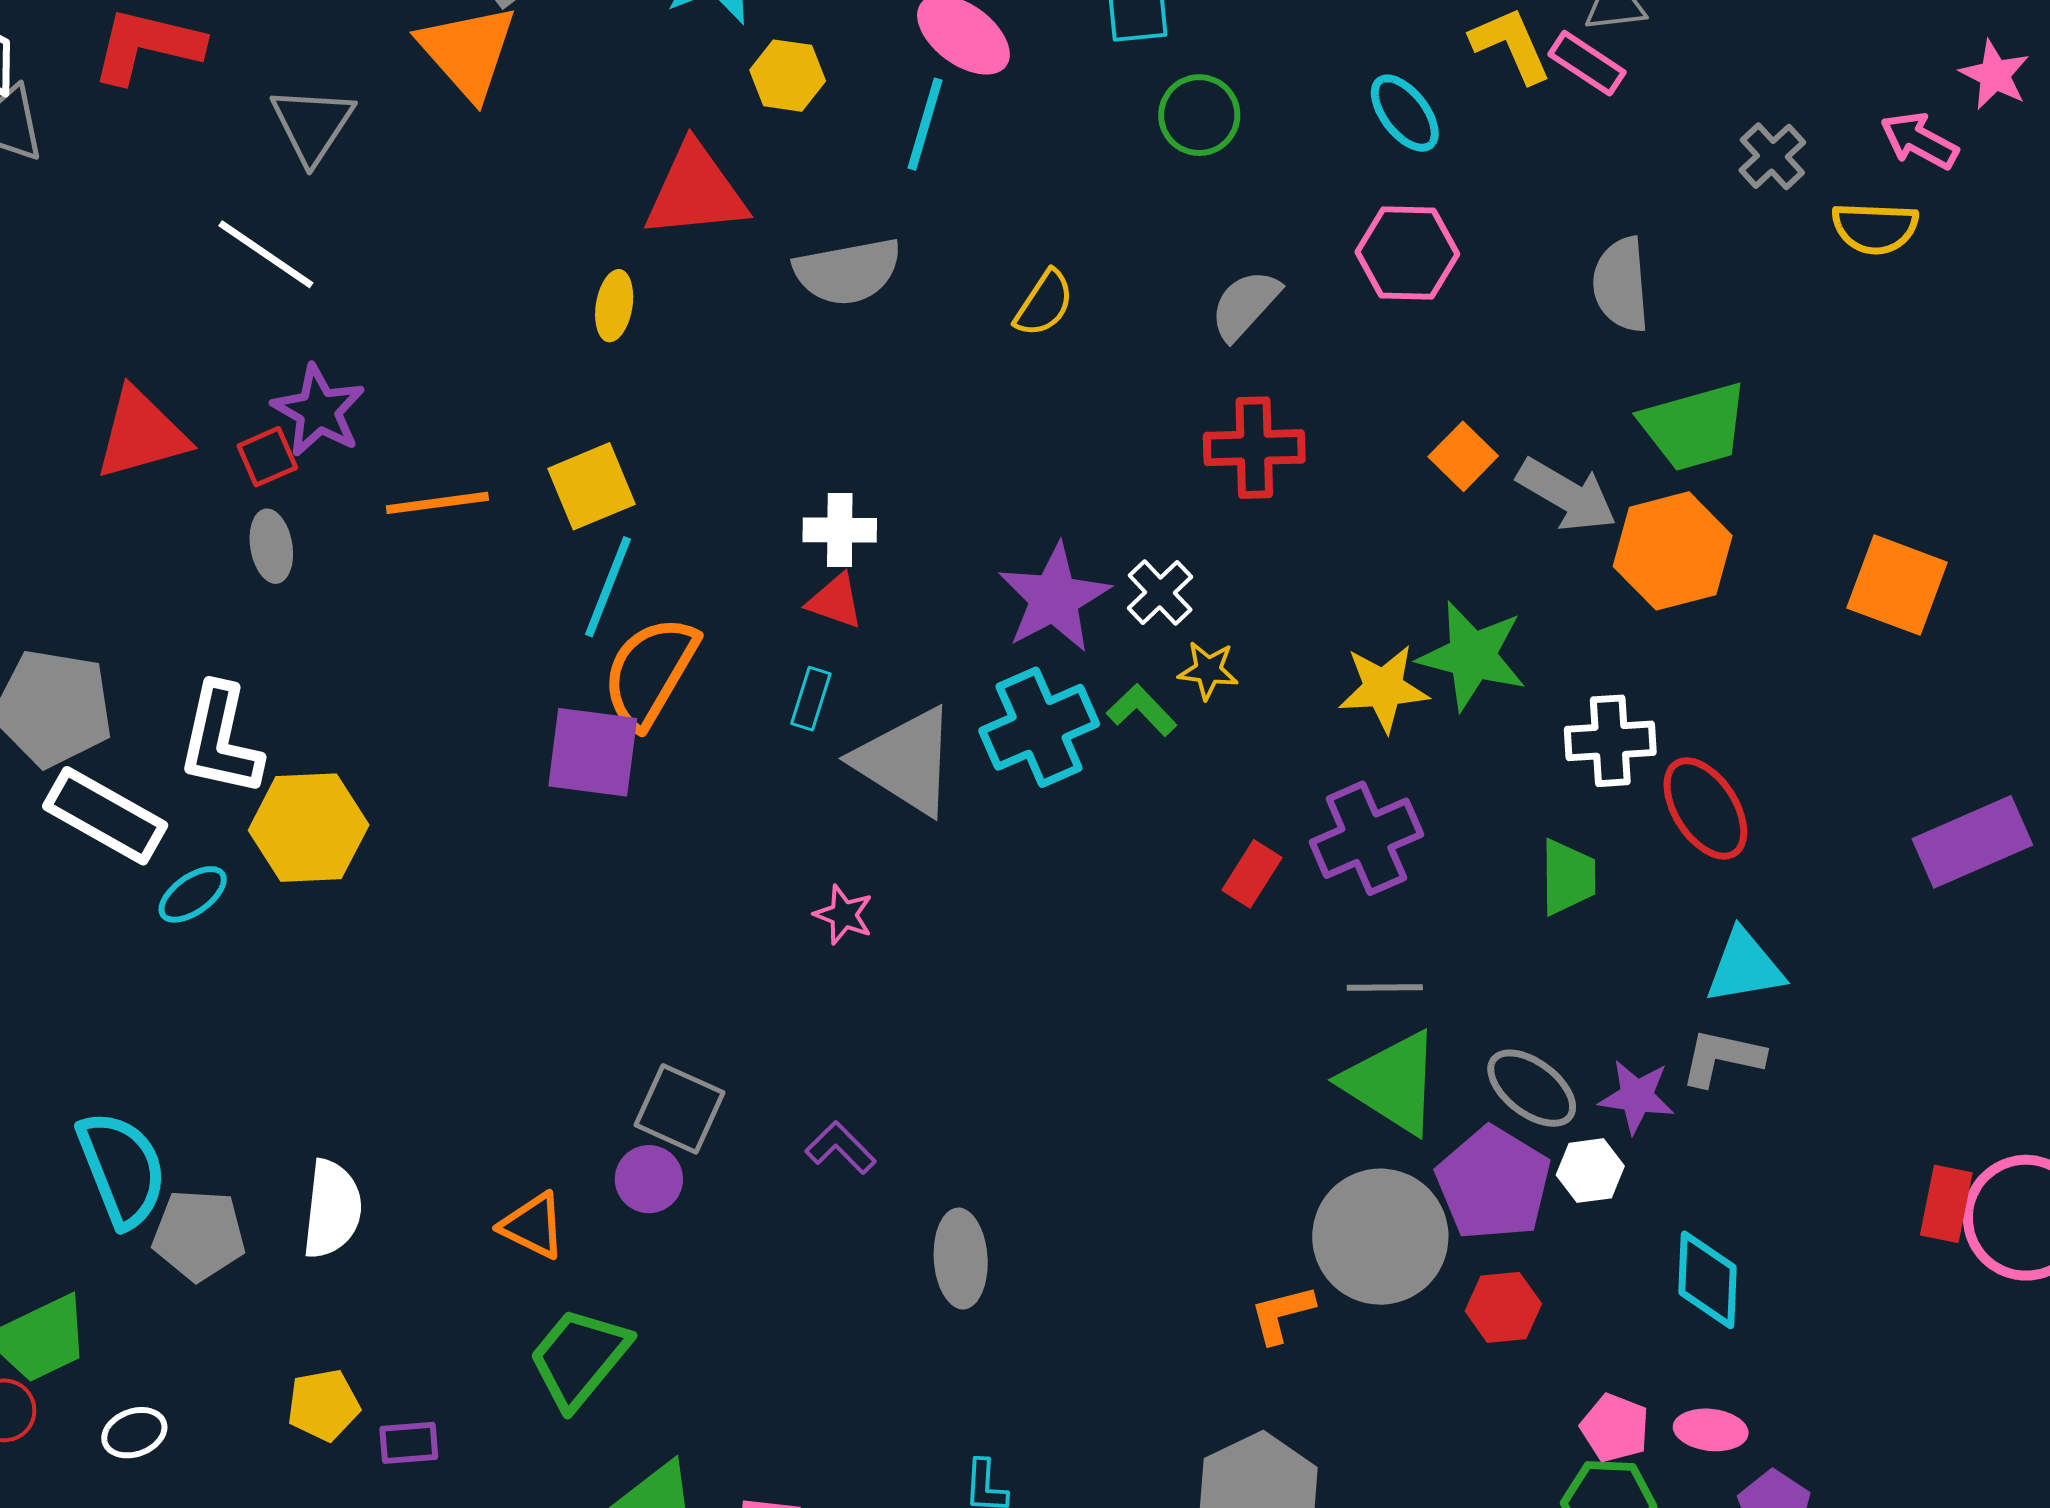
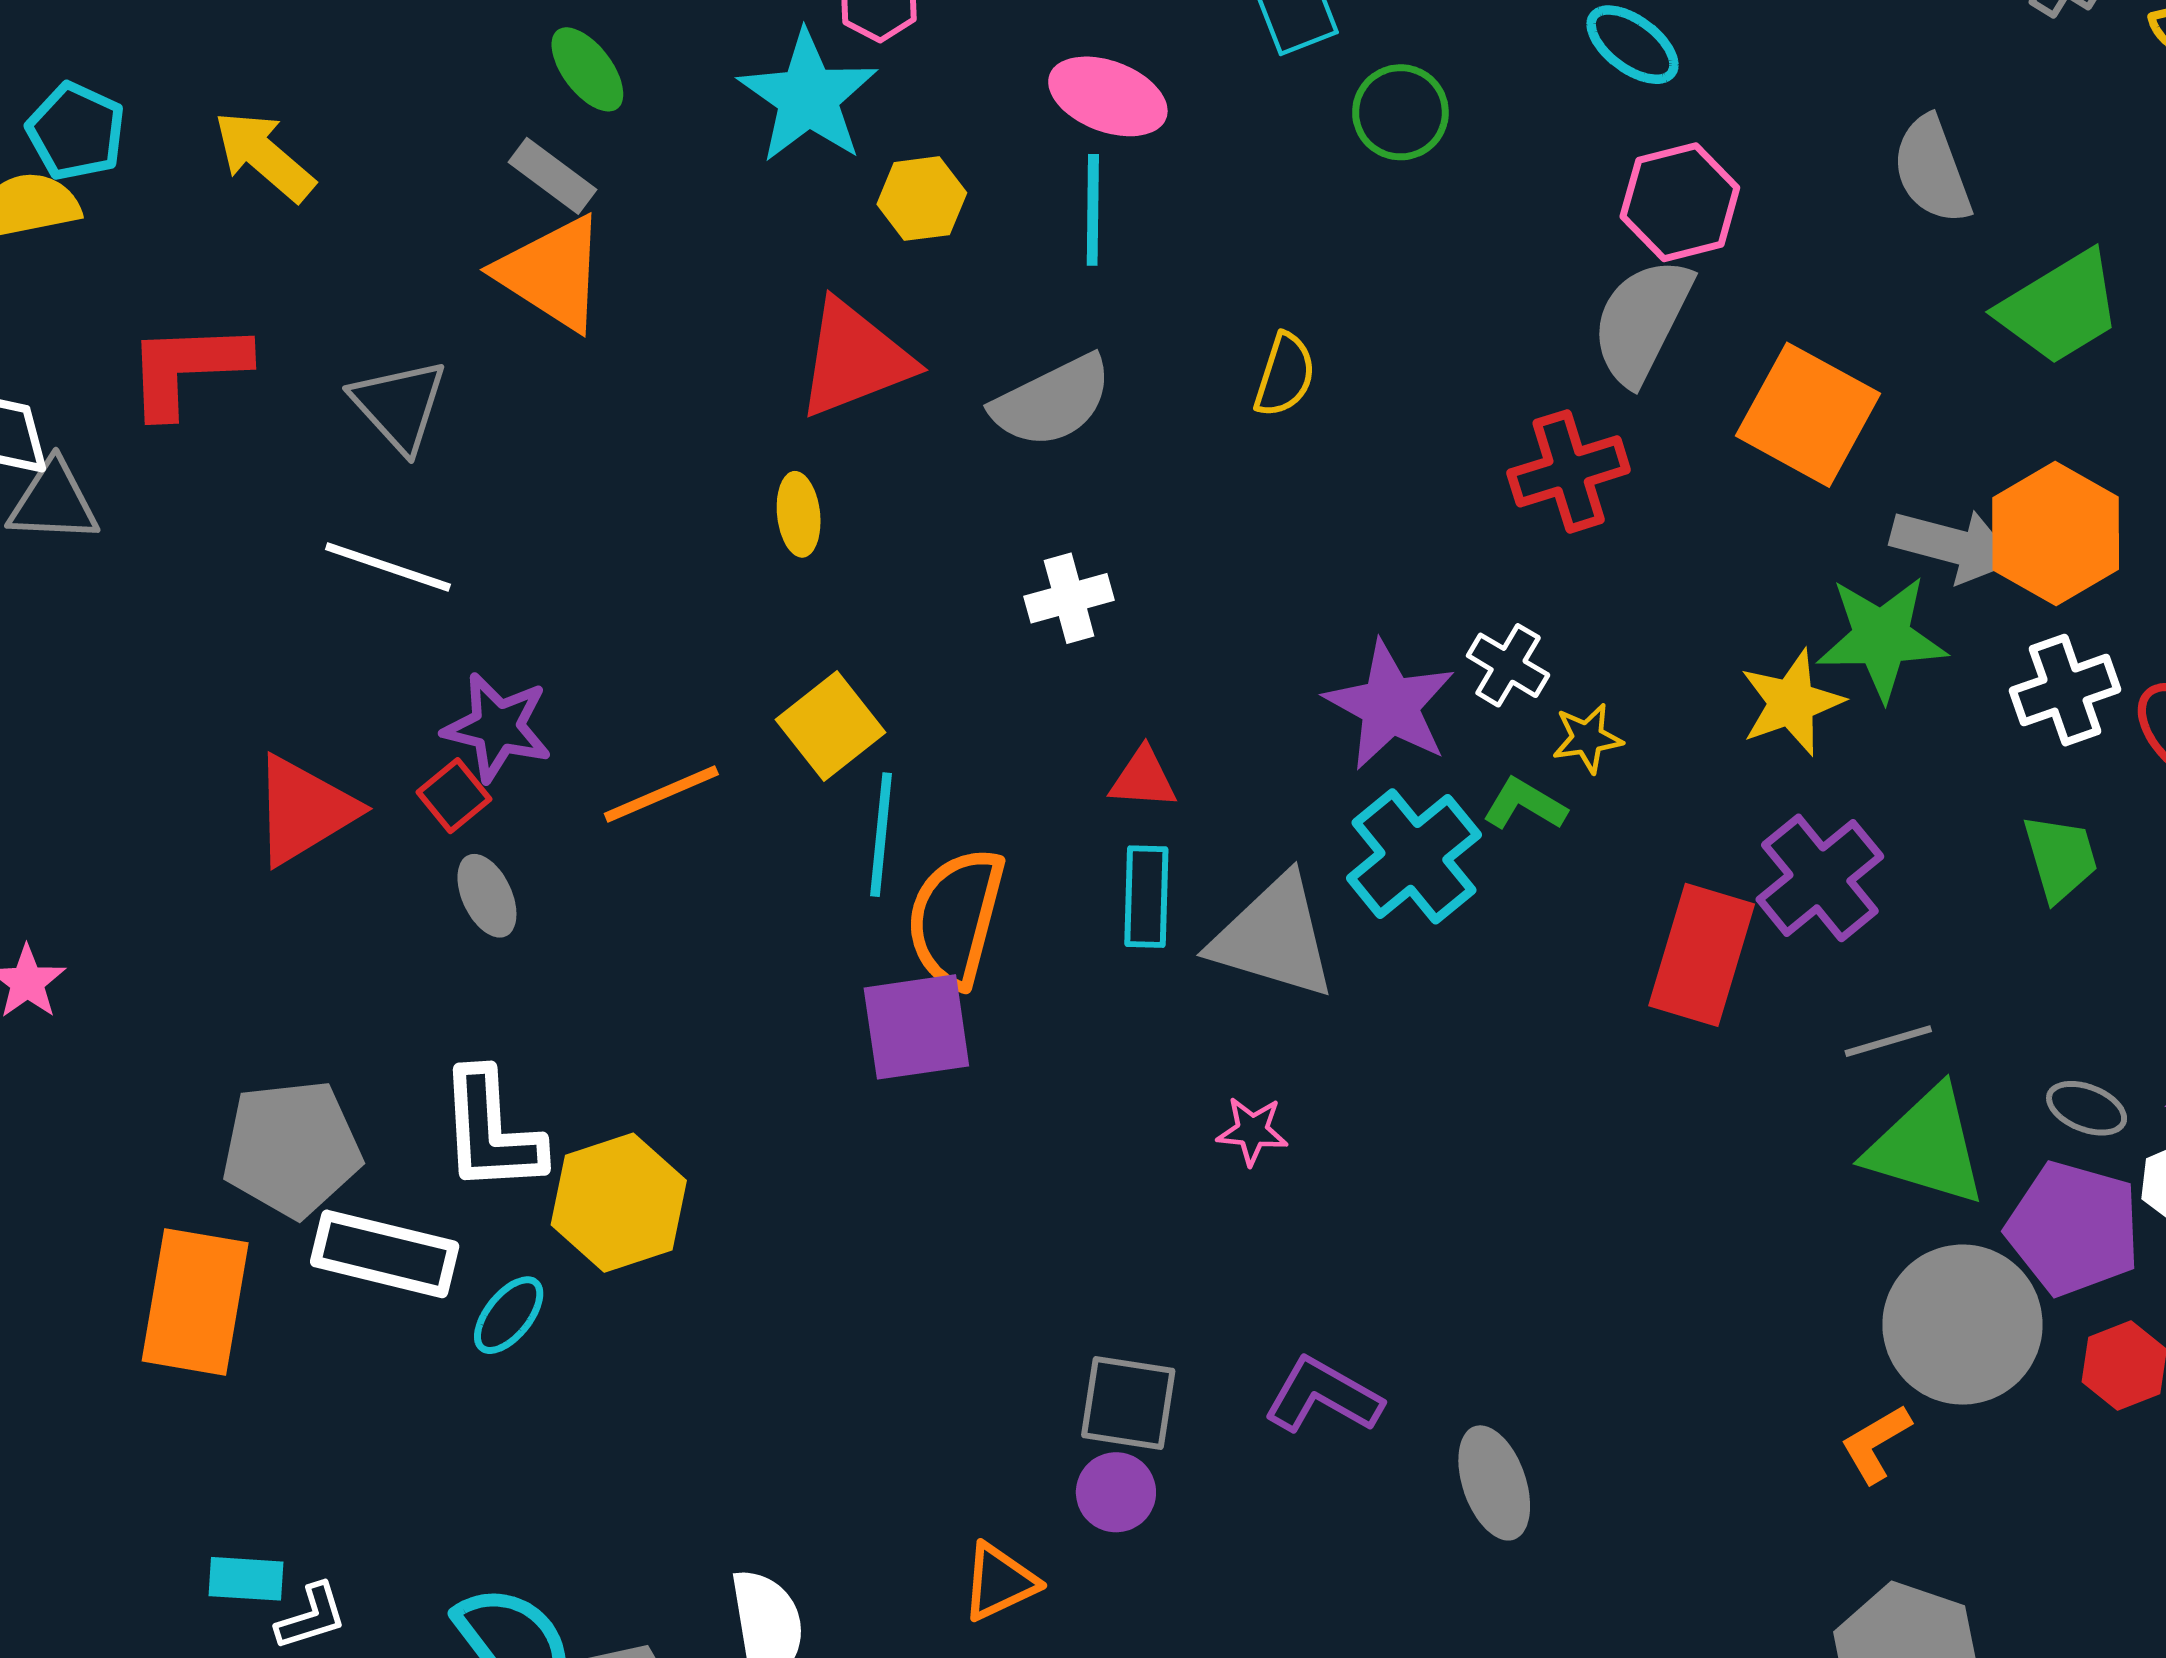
gray semicircle: (1245, 305) -> (1642, 321), moved, size x1.4
orange square: (1463, 456) -> (1808, 415), size x1.8
gray arrow: (1567, 495) -> (1953, 546), moved
white cross: (840, 530) -> (1069, 598), moved
orange hexagon: (1673, 551) -> (2056, 534), moved
cyan rectangle: (811, 699) -> (1146, 897), size x1.4
red rectangle: (1252, 874) -> (1702, 955), size x1.8
gray ellipse: (1532, 1088) -> (2087, 1108), size x0.7
purple L-shape: (841, 1148) -> (1323, 1396), size x1.4
orange triangle: (533, 1226) -> (999, 1582), turned -36

